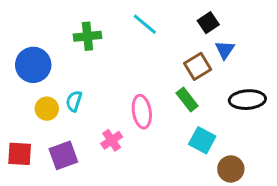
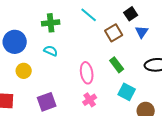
brown square: (198, 66) -> (114, 33), moved
cyan semicircle: (74, 101) -> (51, 51), moved, turned 96
pink cross: (112, 140) -> (90, 100), moved
purple square: (63, 155) -> (47, 102), moved

